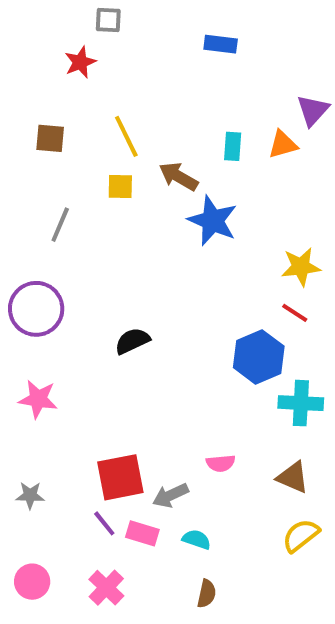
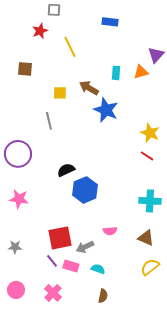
yellow line: (126, 136) -> (70, 47), moved
gray line: (60, 225) -> (49, 121), moved, turned -36
yellow star: (301, 267) -> (150, 133), turned 30
blue hexagon: (259, 357) -> (85, 190), moved

